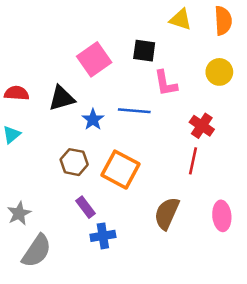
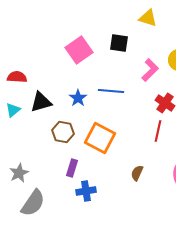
pink L-shape: (166, 83) -> (150, 70), moved, turned -125
black triangle: (62, 98) -> (41, 102), moved
purple rectangle: (85, 207) -> (72, 168), turned 54
brown semicircle: (167, 213) -> (137, 173), size x0.6

